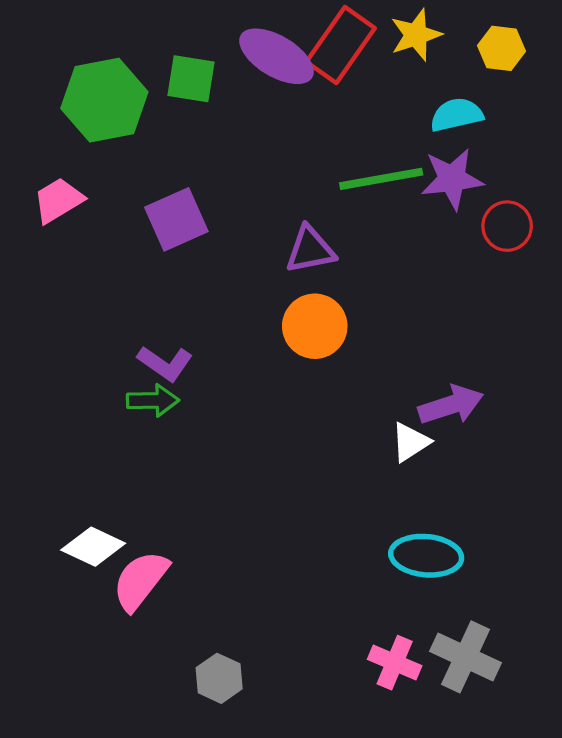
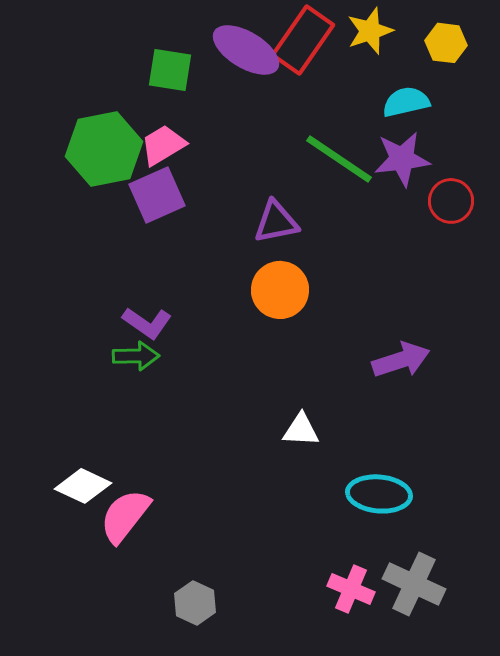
green hexagon: (104, 100) -> (104, 149), moved
green line: (381, 179) -> (339, 159), turned 44
pink trapezoid: (58, 200) -> (163, 145), moved
white triangle: (410, 442) -> (301, 430), moved, turned 36

